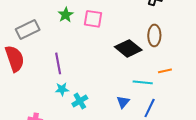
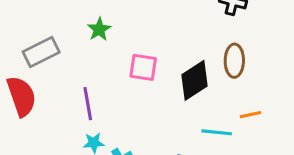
pink square: (93, 19) -> (143, 67), moved
black diamond: (128, 48) -> (195, 80), turned -72

